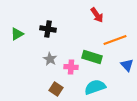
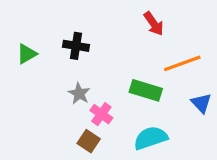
pink cross: (71, 67) -> (101, 114), moved, turned 32

